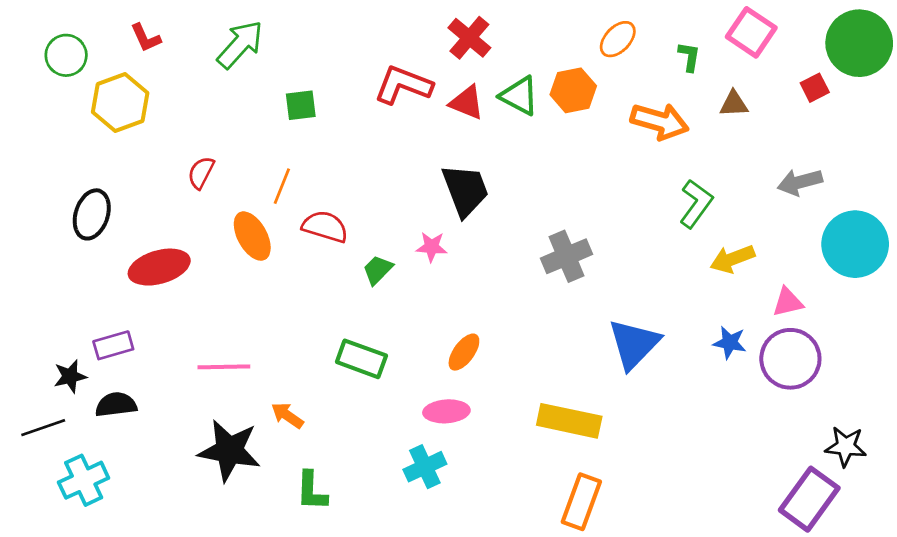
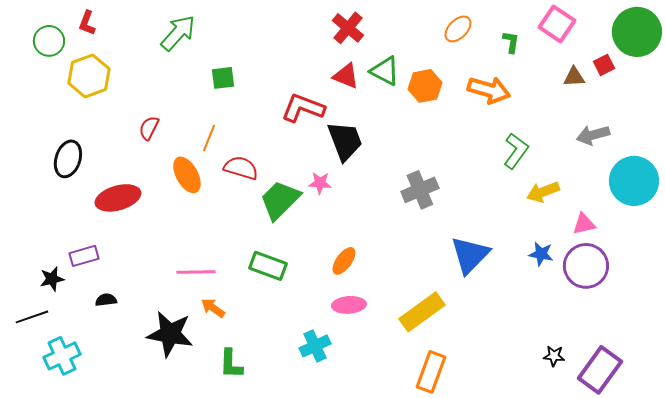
red L-shape: (146, 38) -> (87, 23), moved, turned 45
red L-shape: (403, 85) -> (303, 108), moved
orange hexagon: (573, 90) -> (425, 86), moved
brown triangle: (734, 104) -> (574, 77), moved
green trapezoid: (378, 270) -> (280, 200), size x1.8
pink line: (224, 367) -> (196, 272), moved
black semicircle: (116, 405) -> (106, 300), moved, size x0.7
pink ellipse: (446, 411) -> (349, 305), moved
yellow rectangle: (569, 421) -> (422, 312), turned -48
black star: (846, 446) -> (554, 356), moved, size x0.7

